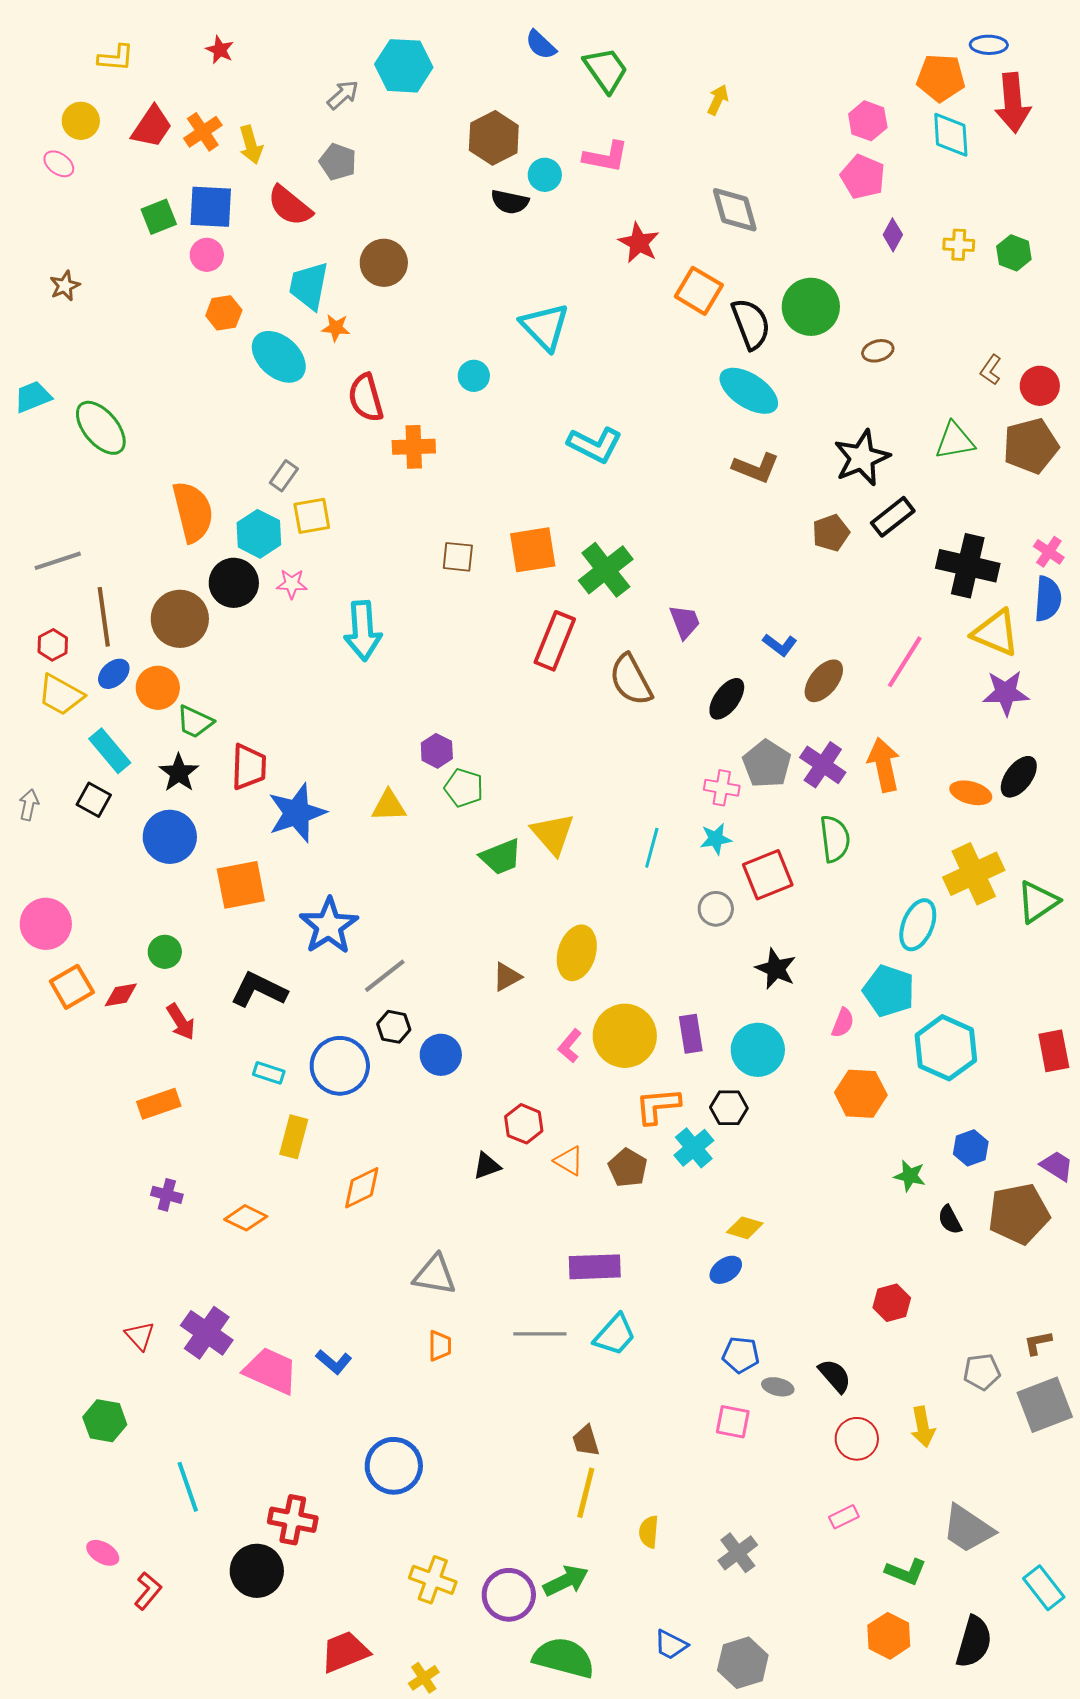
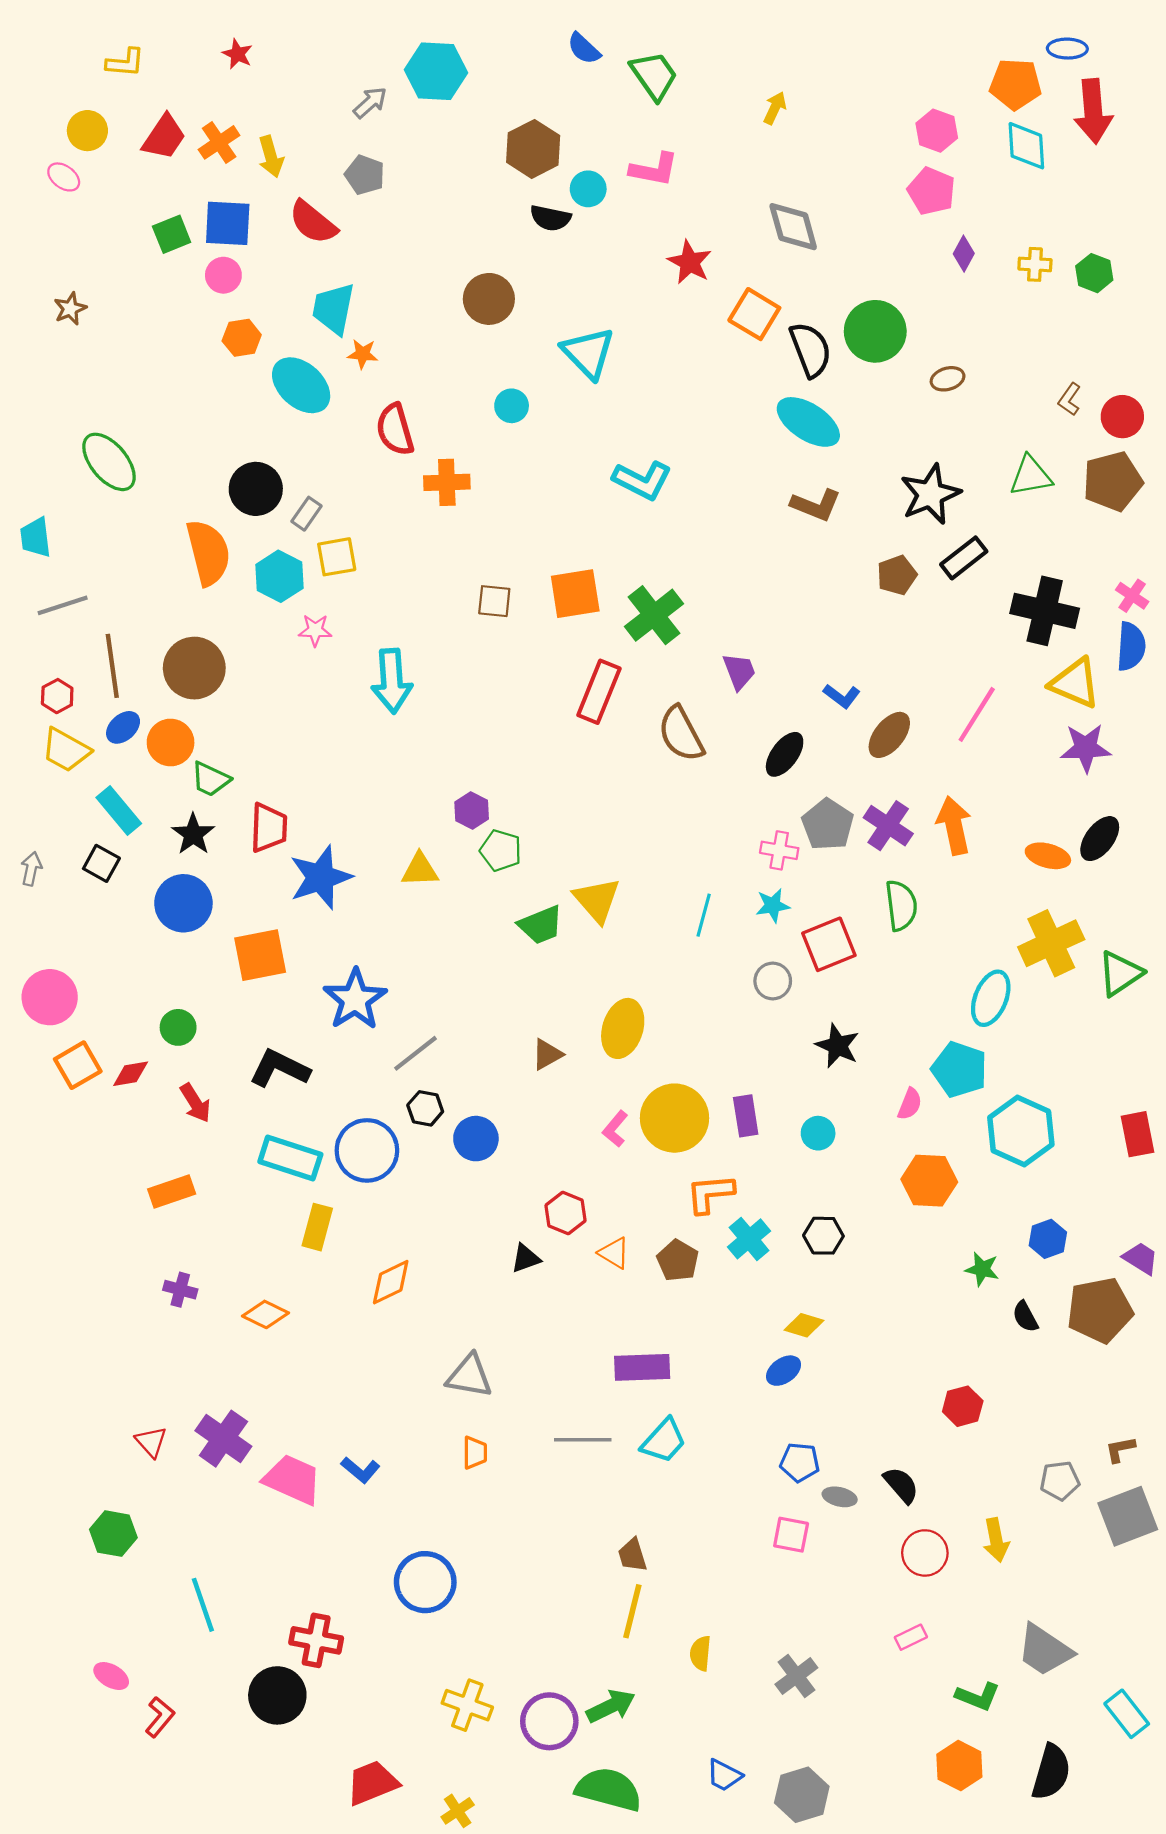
brown circle: (384, 263) -> (489, 299), moved
cyan trapezoid: (33, 397) -> (36, 537), moved, turned -75
black circle: (234, 583) -> (256, 489), moved
cyan circle: (758, 1050) -> (818, 1133), size x0.6
cyan rectangle: (269, 1073) -> (290, 1158), size x1.8
black hexagon: (729, 1108) -> (823, 1236), moved

